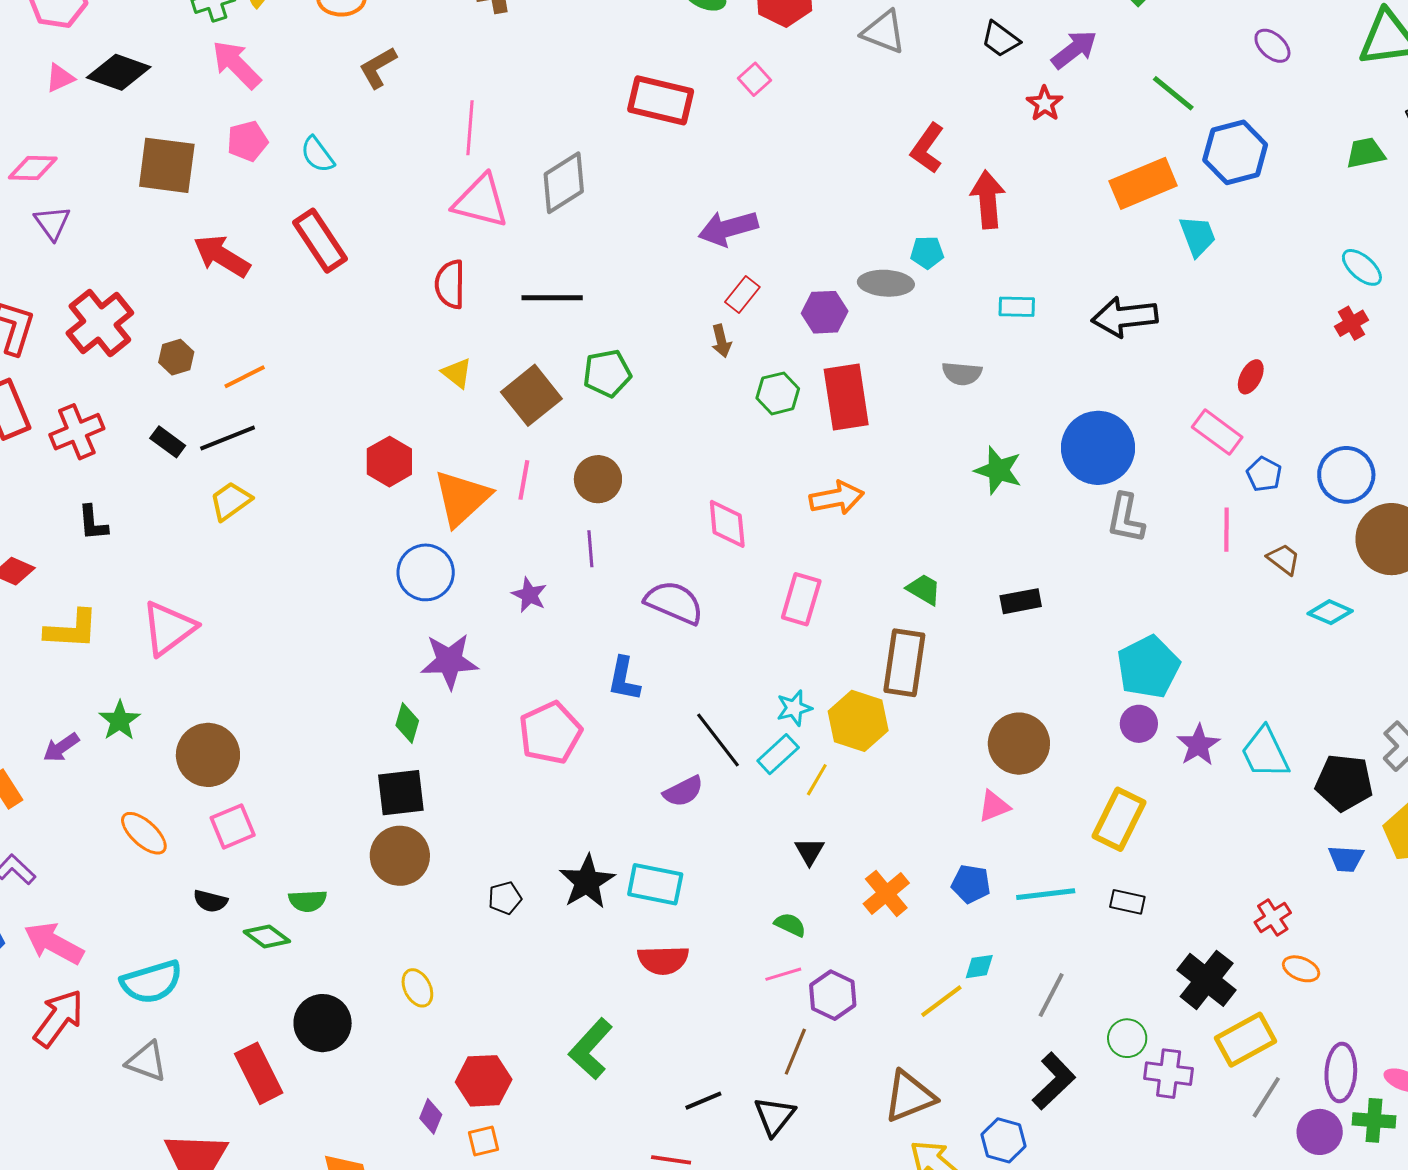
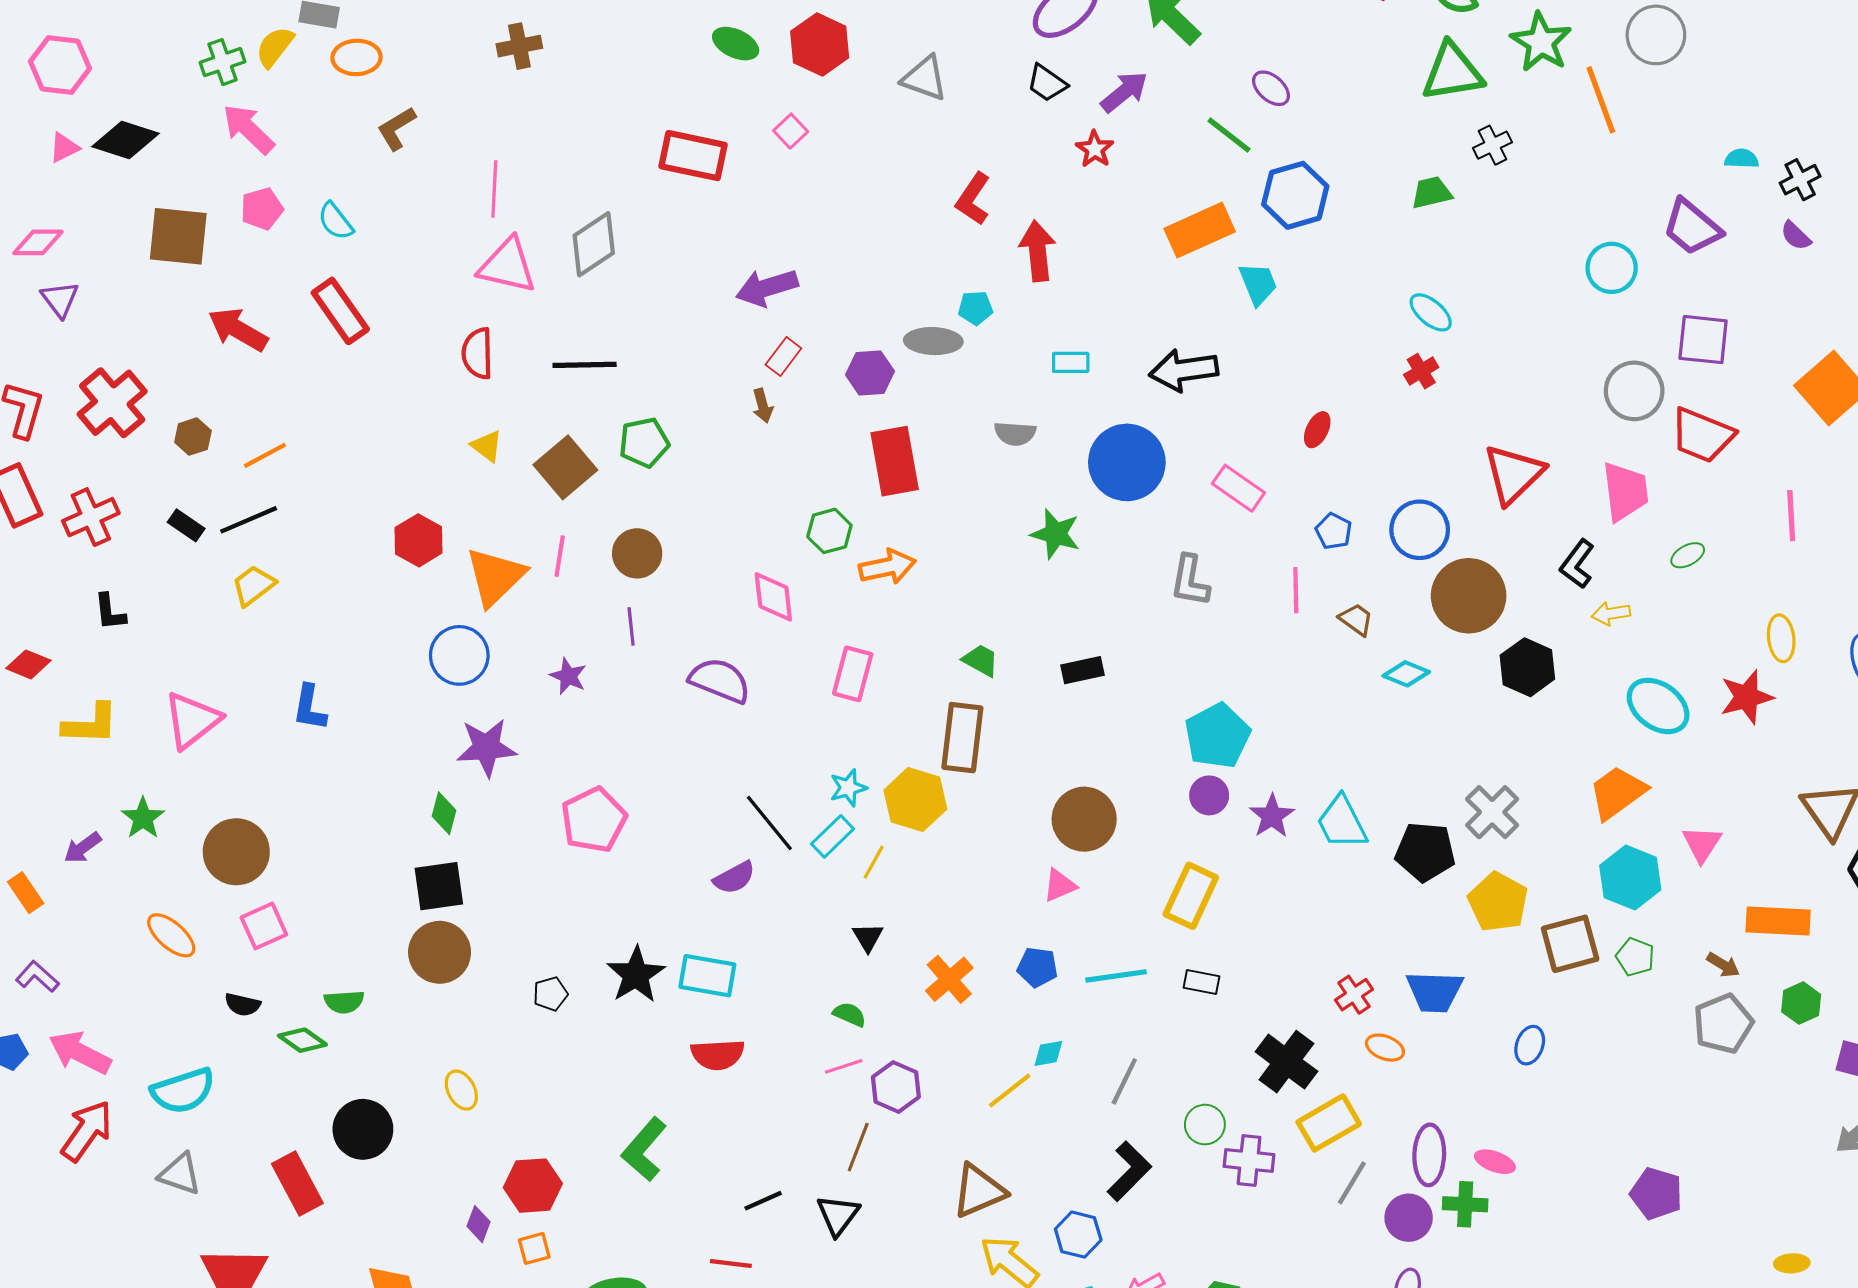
purple ellipse: (1272, 46) -> (1271, 88), moved
green hexagon: (778, 393) -> (829, 531), moved
pink rectangle: (1217, 432) -> (1238, 488), moved
blue circle: (1098, 448) -> (1127, 462), moved
blue L-shape: (624, 679) -> (310, 708), moved
blue trapezoid: (1346, 859) -> (1435, 992), moved, size x1.5

